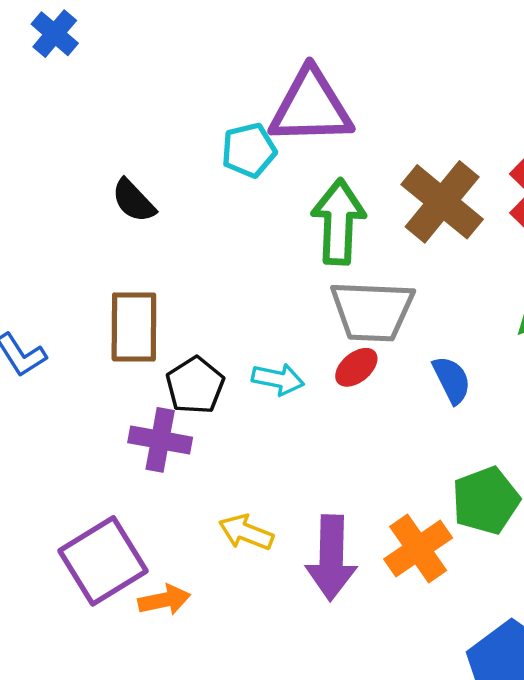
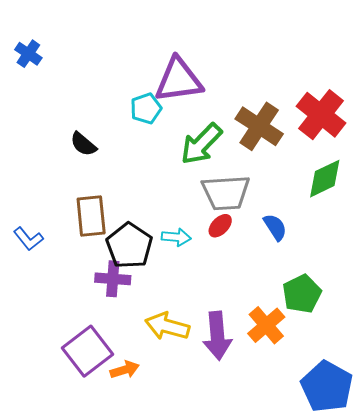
green arrow: (339, 222) -> (201, 144), turned -132
black pentagon: (195, 385) -> (129, 246), size x1.4
yellow arrow: (246, 532) -> (167, 326), size x1.4

